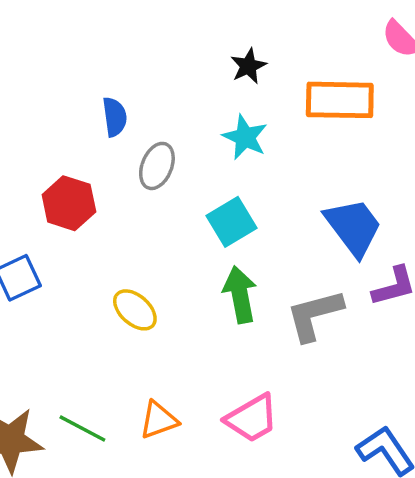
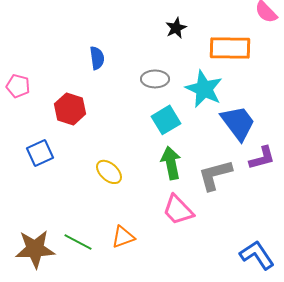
cyan star: (245, 137) -> (204, 89), moved, size x1.4
gray ellipse: (157, 166) -> (155, 79), moved, turned 68
pink trapezoid: (252, 418) -> (178, 210), moved, turned 76

